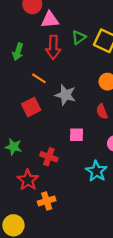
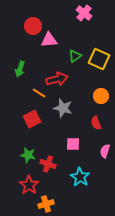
red arrow: (53, 47) -> (57, 79), moved, turned -105
green star: (13, 147) -> (28, 155), moved
cyan star: (96, 171) -> (80, 177), moved

